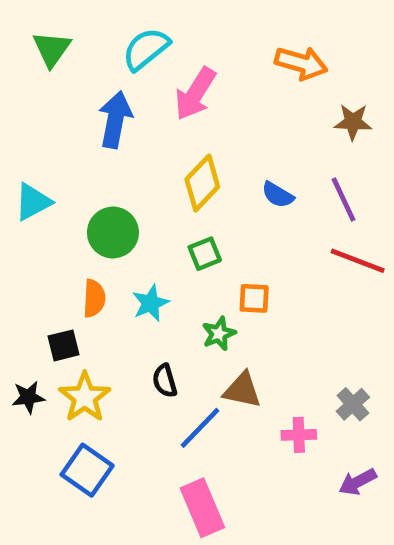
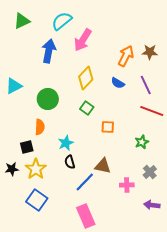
green triangle: (52, 49) -> (22, 21), turned 30
orange arrow: (301, 63) -> (126, 56), moved, turned -80
green square: (205, 254) -> (87, 108), turned -32
cyan star: (151, 303) -> (66, 143), moved
green star: (219, 334) -> (142, 142), moved
purple arrow: (358, 482) -> (152, 205), turned 35

